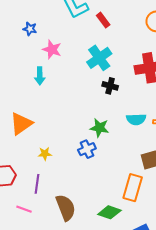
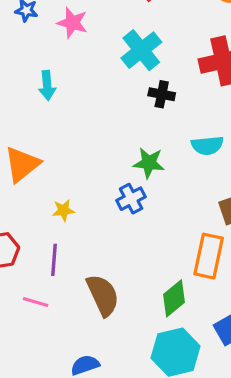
pink star: (52, 50) -> (72, 23), moved
green diamond: (109, 212) -> (174, 298), turned -55

